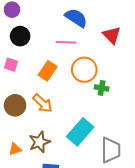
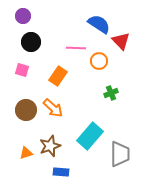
blue semicircle: (76, 18) -> (99, 24), moved
orange circle: (84, 70) -> (99, 61), moved, size x0.7
green cross: (102, 88) -> (111, 93), turned -32

